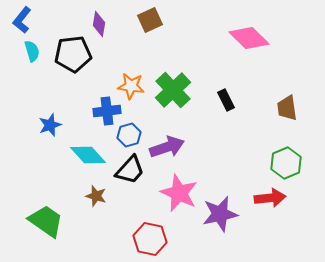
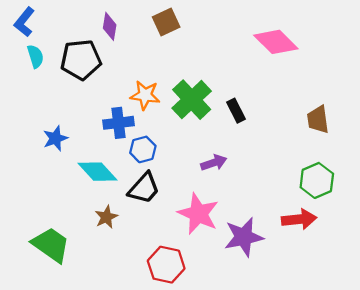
black rectangle: (226, 100) -> (236, 111), moved
purple arrow: (167, 147) -> (214, 163), moved, size x0.7
brown star: (96, 196) -> (106, 217), turned 30

